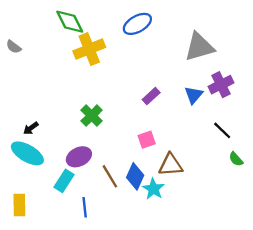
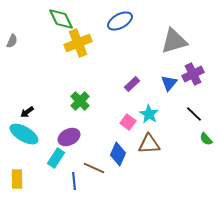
gray semicircle: (14, 47) -> (12, 41), turned -104
pink square: (147, 140) -> (128, 122), turned -35
brown line: (110, 176) -> (94, 168), moved, turned -35
cyan star: (153, 189) -> (149, 114), moved

